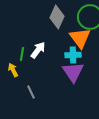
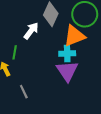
orange triangle: (80, 38) -> (74, 36), turned 45
white arrow: (38, 50) -> (31, 31), moved

